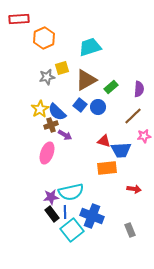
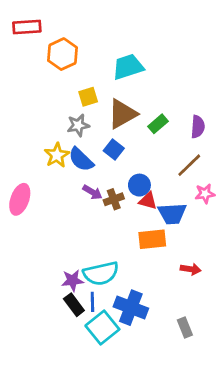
gray star: (47, 77) -> (78, 125), moved
blue circle: (98, 107) -> (139, 185), moved
brown cross: (51, 125) -> (114, 199), moved
pink ellipse: (47, 153) -> (20, 199), moved

